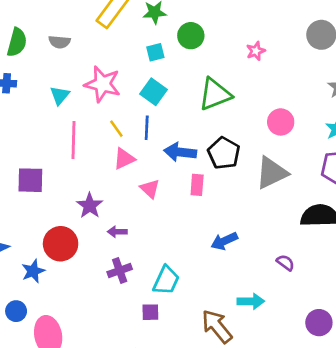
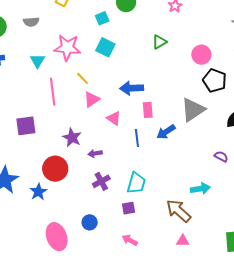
green triangle: (215, 94) -> (159, 42), moved, size x0.6
blue line: (147, 128) -> (137, 138), moved
black pentagon: (224, 153) -> (215, 81), moved
gray triangle: (272, 173) -> (193, 110), moved
blue arrow: (224, 241) -> (166, 132), moved
blue circle: (16, 311) -> (90, 222), moved

